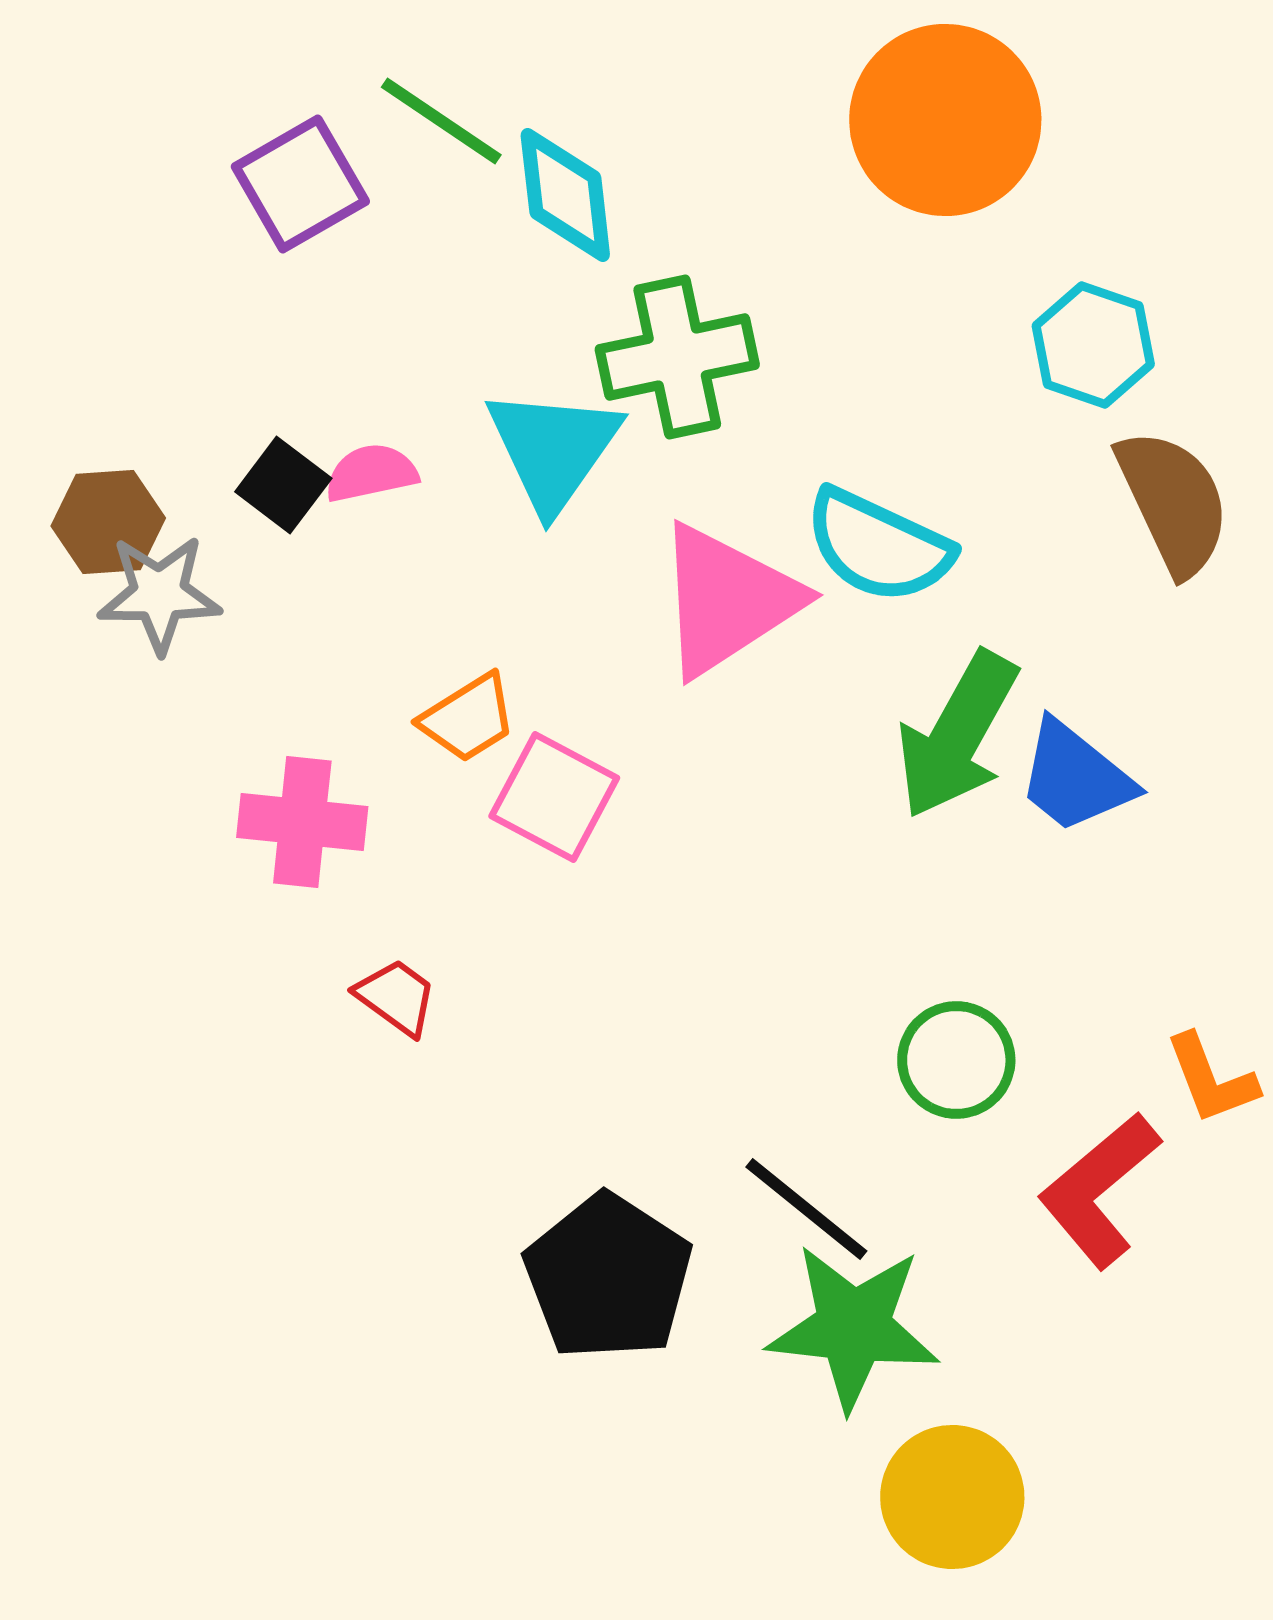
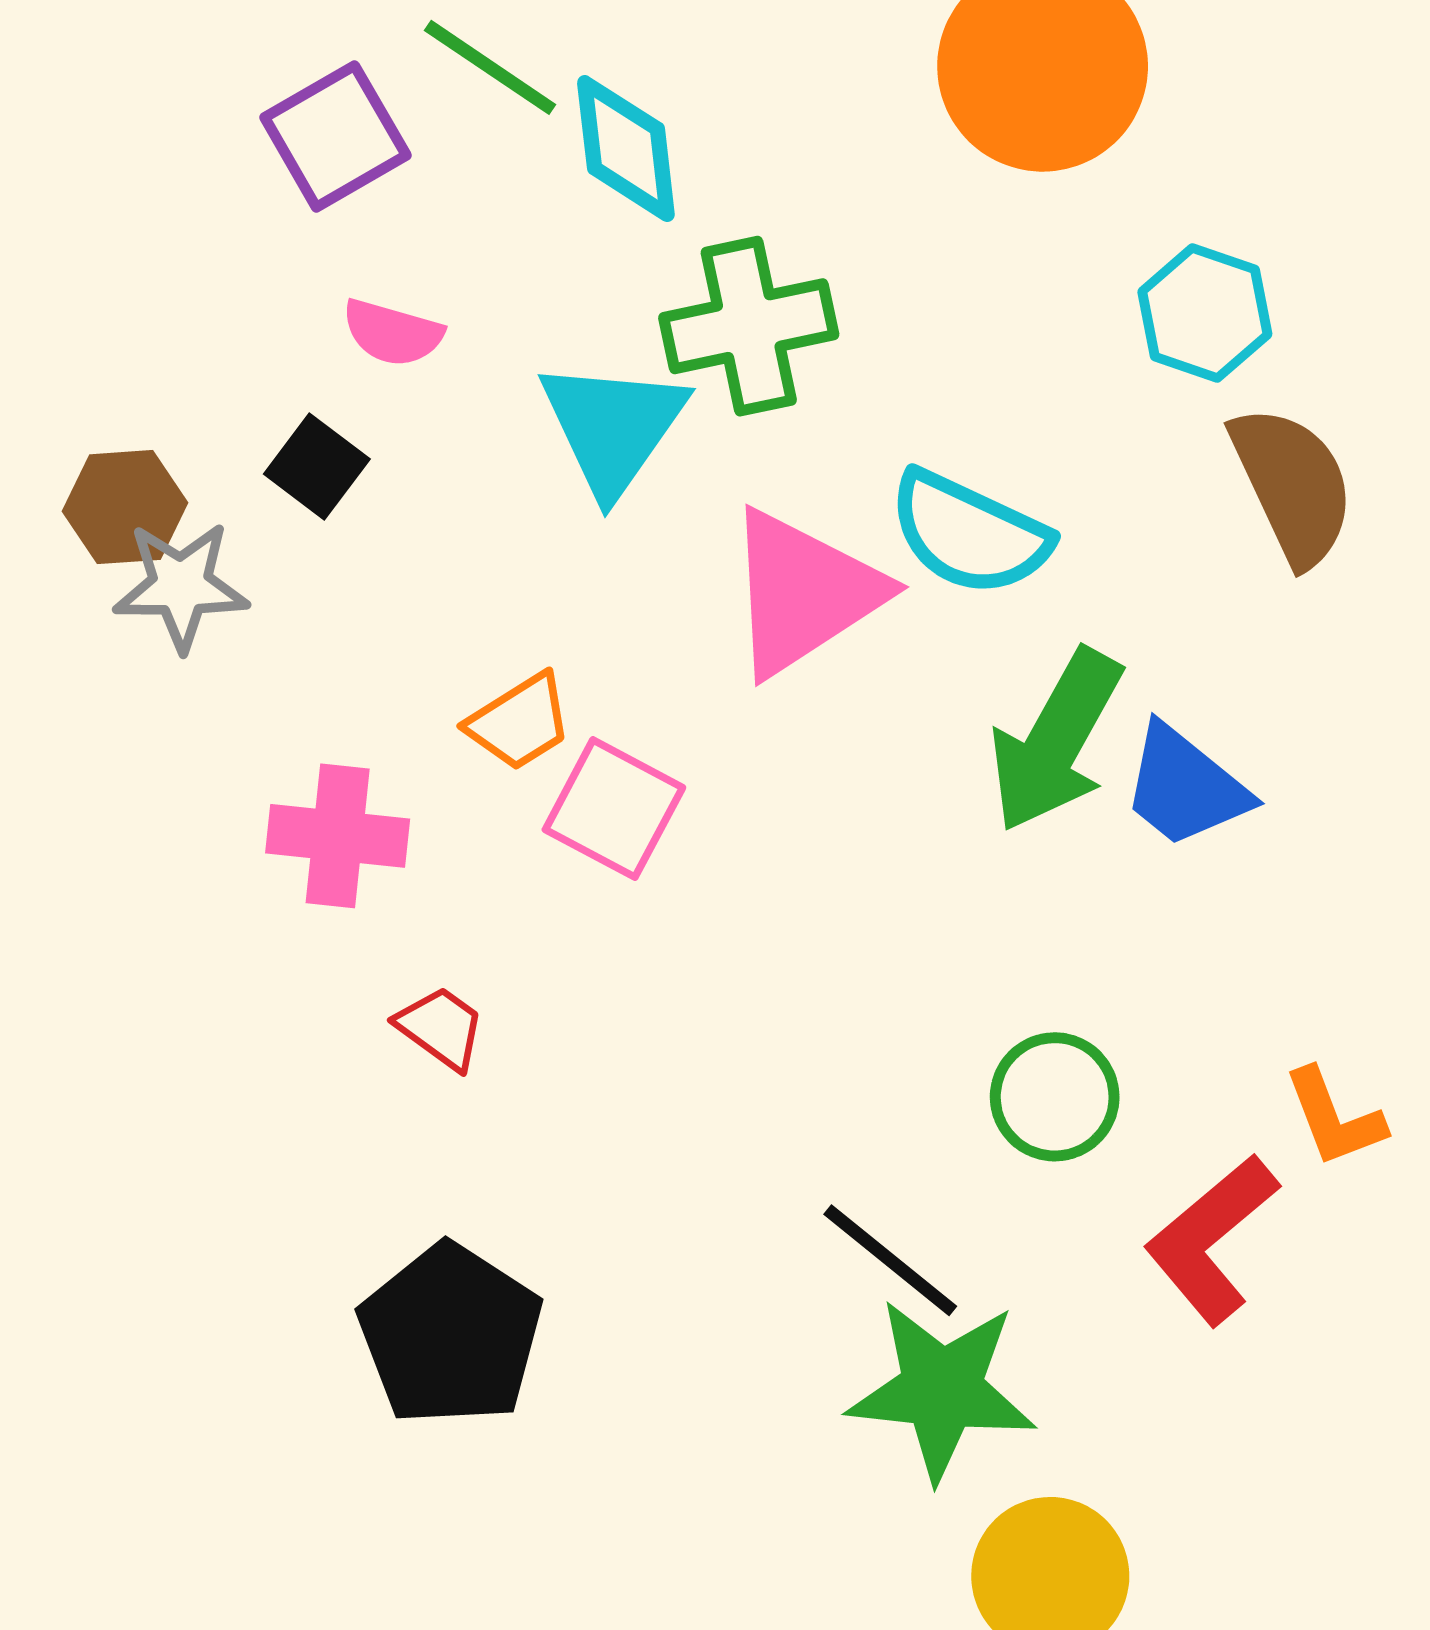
pink semicircle: (371, 473) -> (392, 333), moved, turned -152
black pentagon: (608, 1277) -> (451, 1335), moved

